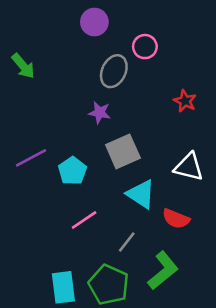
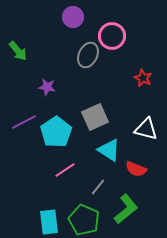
pink circle: (145, 47) -> (112, 36), size x1.4
purple star: (100, 113) -> (47, 87), moved
cyan pentagon: (72, 171) -> (56, 132), size x1.4

